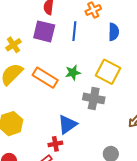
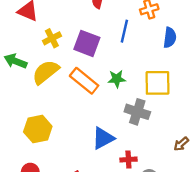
purple square: (44, 31) -> (87, 43), moved
yellow square: (108, 72) -> (157, 83), turned -35
red cross: (55, 144) -> (128, 160), moved

